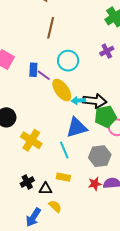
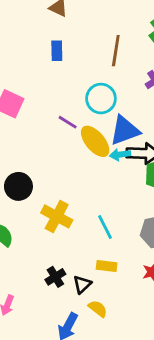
brown line: (51, 28) -> (116, 51), moved
blue rectangle: (33, 70) -> (57, 51), moved
blue triangle: (77, 128) -> (125, 130), moved
black triangle: (46, 189) -> (82, 284), turned -40

